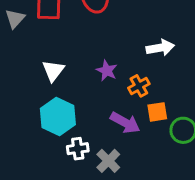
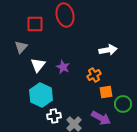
gray triangle: (15, 19) -> (21, 47), moved
purple star: (107, 71) -> (63, 67), moved
purple arrow: (125, 123) -> (101, 118), moved

